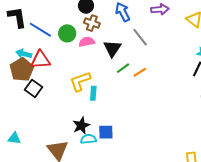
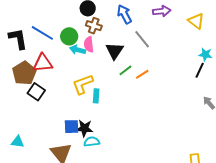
black L-shape: (17, 17) -> (18, 39), moved
pink semicircle: (87, 42) -> (89, 44), turned -84
cyan arrow: (24, 54) -> (77, 50), moved
black star: (81, 126) -> (84, 128), turned 30
blue square: (106, 132) -> (71, 127), moved

